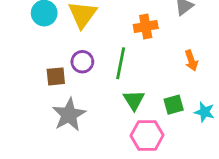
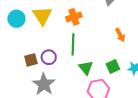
orange cross: (146, 26) -> (74, 17), moved
purple circle: (82, 62) -> (49, 57), moved

